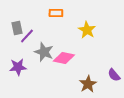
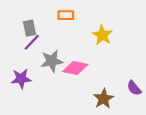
gray rectangle: (17, 28) -> (29, 28), moved
gray star: (44, 52) -> (52, 61), turned -30

